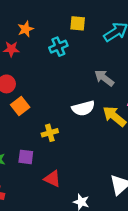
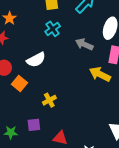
cyan cross: (58, 47) -> (53, 29), moved
white semicircle: (83, 108) -> (36, 60), moved

